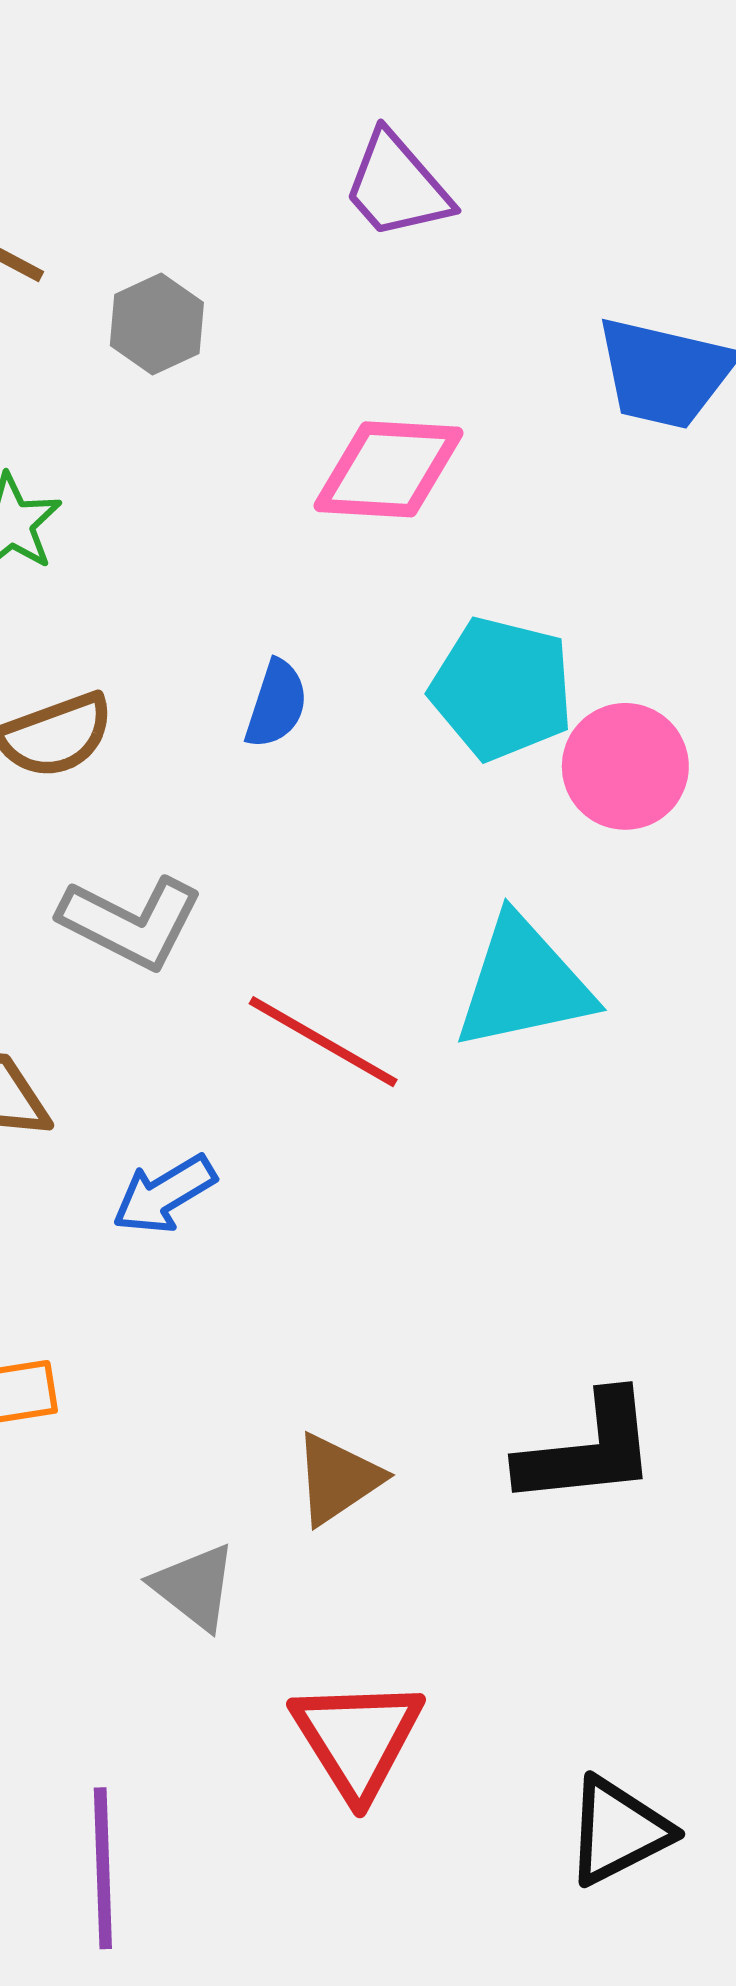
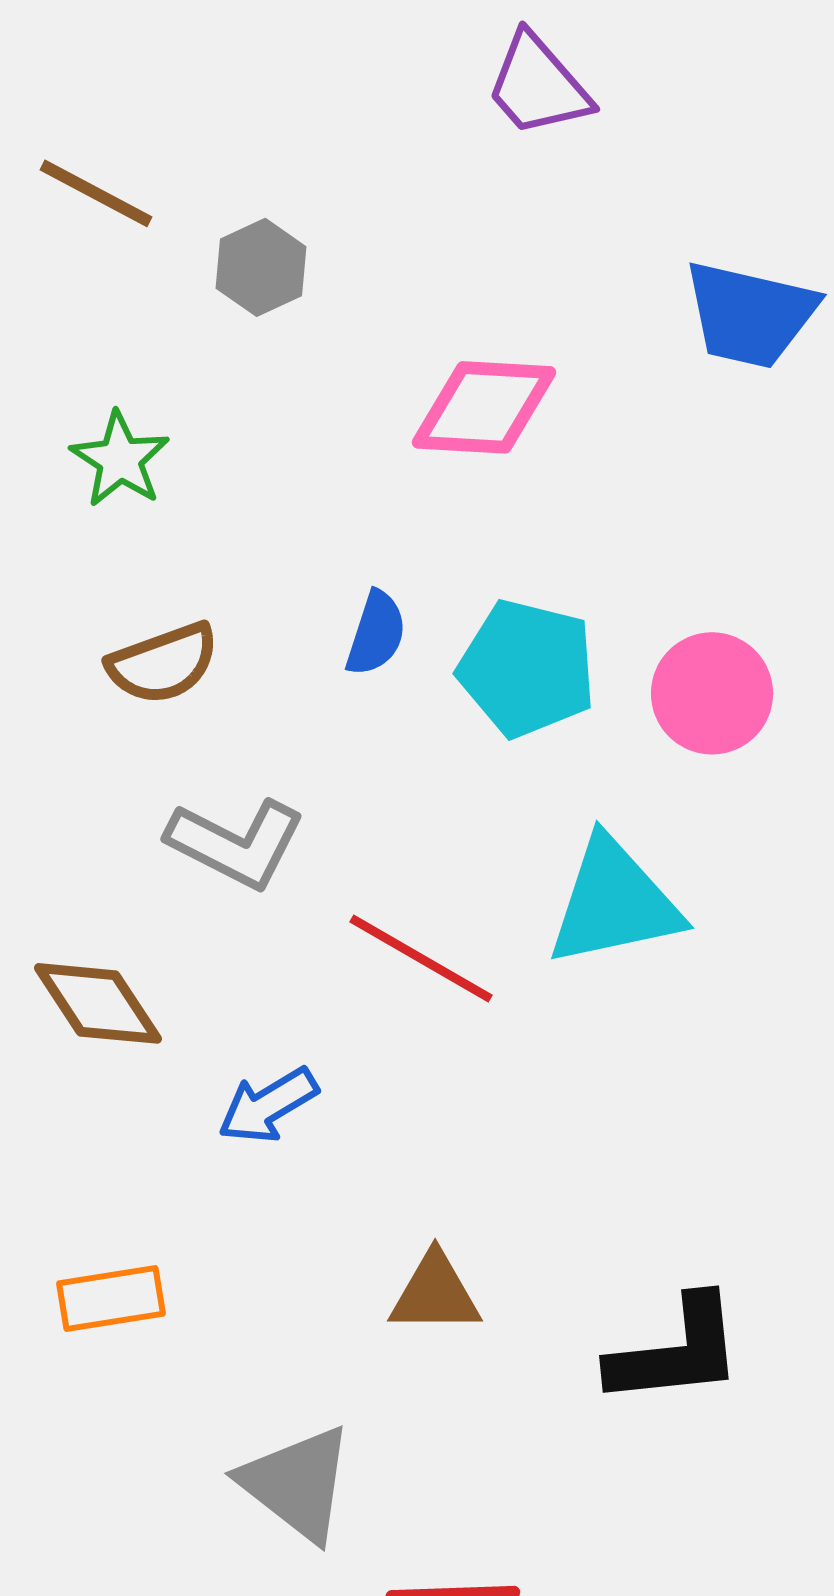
purple trapezoid: (397, 186) -> (538, 85), moved
cyan pentagon: (502, 689) -> (527, 668), moved
brown triangle: (338, 1479) -> (435, 1293), moved, turned 34
gray triangle: (194, 1587) -> (297, 1483), size x1.4

